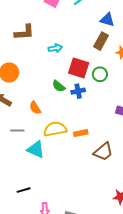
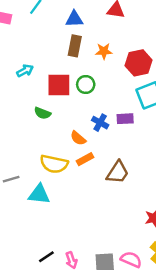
blue cross: (78, 91) -> (100, 123), moved, turned -32
orange semicircle: (35, 108) -> (78, 138), moved
yellow semicircle: (55, 129) -> (54, 164), turned -140
black line: (24, 190) -> (46, 257), moved

